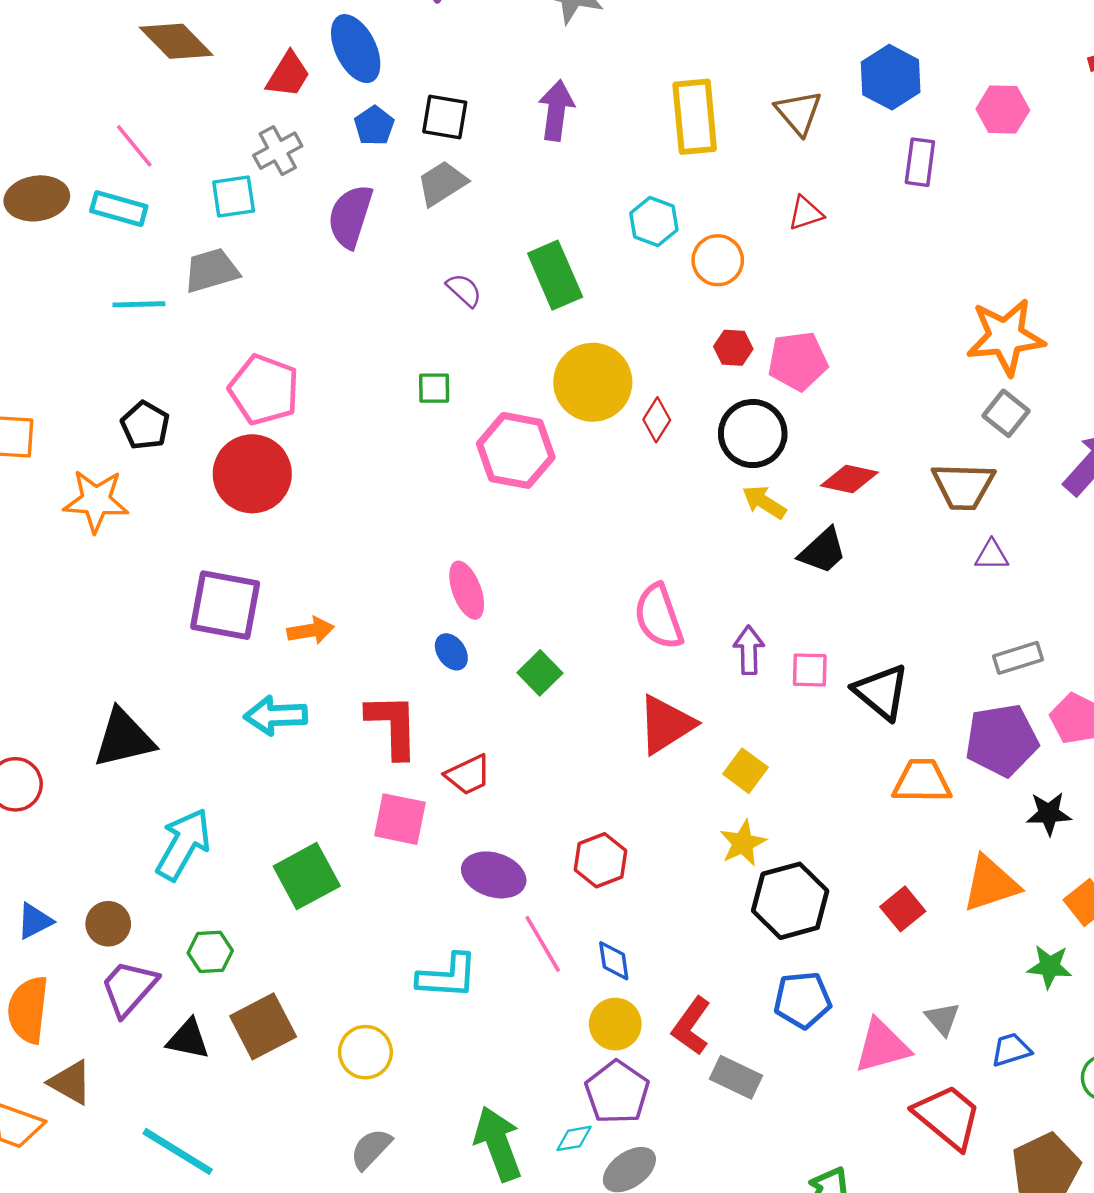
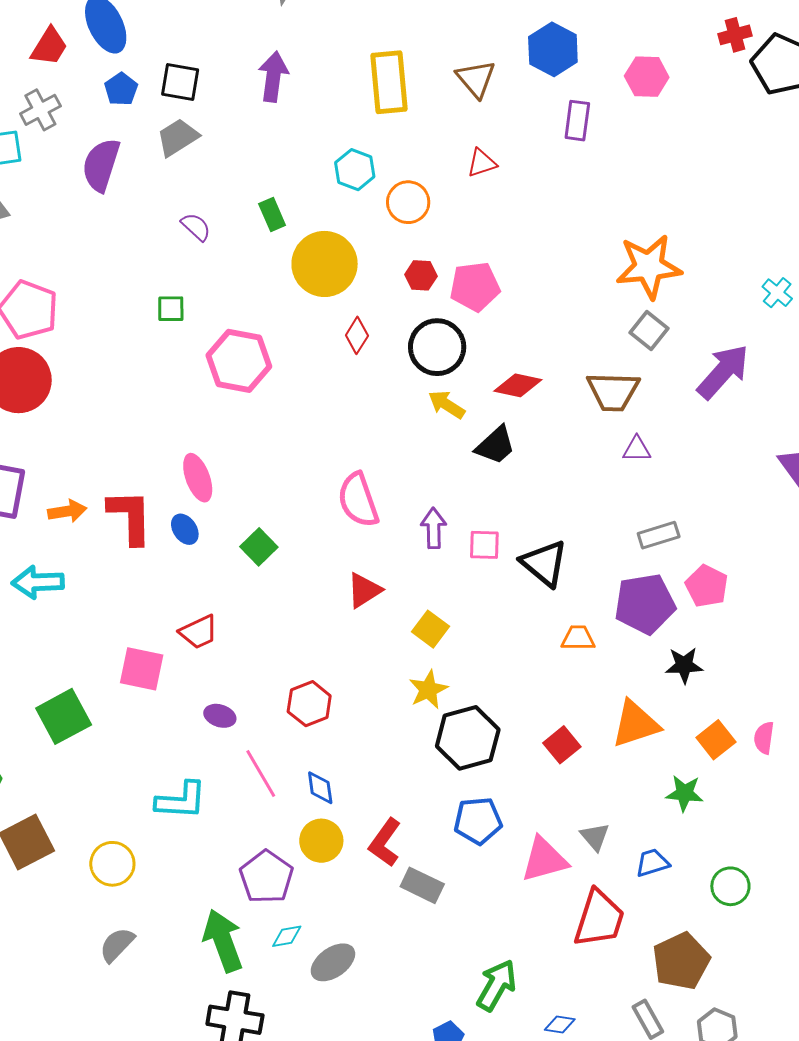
green rectangle: (555, 275) -> (272, 214), size x0.6
yellow circle: (593, 382) -> (325, 264), moved
red triangle: (666, 725) -> (364, 590), size x0.7
red L-shape: (393, 726) -> (130, 517), moved
orange trapezoid: (922, 781) -> (578, 638), size x0.7
purple ellipse: (494, 875) -> (220, 716), size x0.6
purple pentagon: (617, 1092) -> (266, 877), moved
red trapezoid: (948, 1117) -> (599, 919), turned 68

